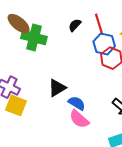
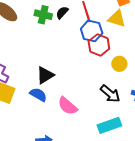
green cross: (34, 38) -> (43, 15), moved, size x0.7
blue semicircle: (77, 103) -> (38, 95), moved

